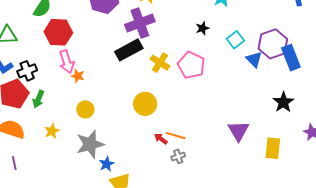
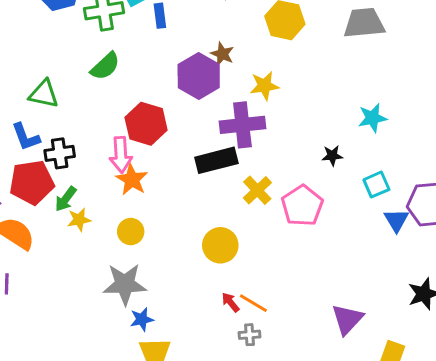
red hexagon: (58, 32) -> (146, 124), moved
orange star: (78, 76) -> (132, 180), size x1.5
yellow star: (52, 131) -> (79, 220), moved

